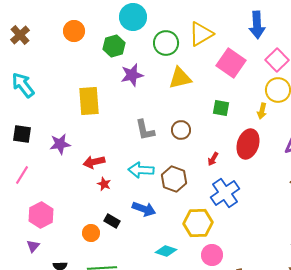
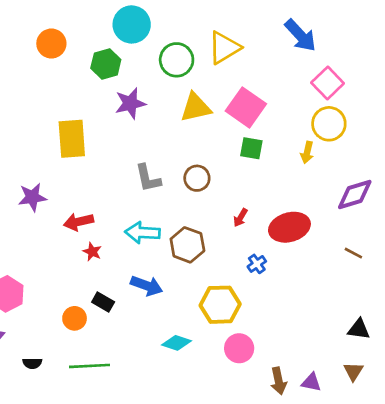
blue arrow: (257, 25) -> (300, 35), turned -40
pink square: (231, 63) -> (246, 107), moved
red ellipse: (248, 144) -> (289, 227), moved, turned 56
blue cross: (225, 193) -> (257, 264), size x0.5

